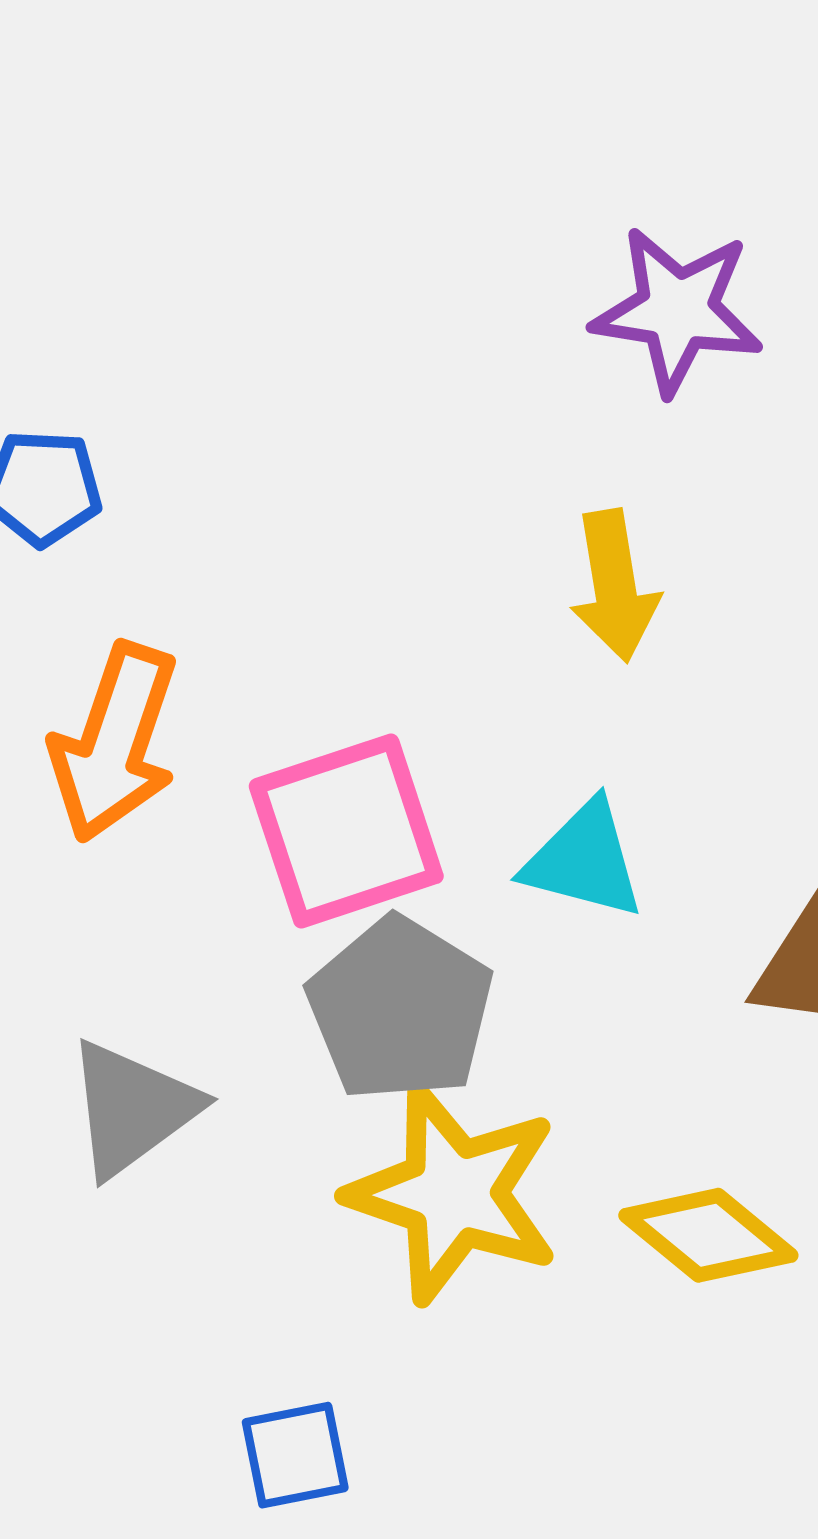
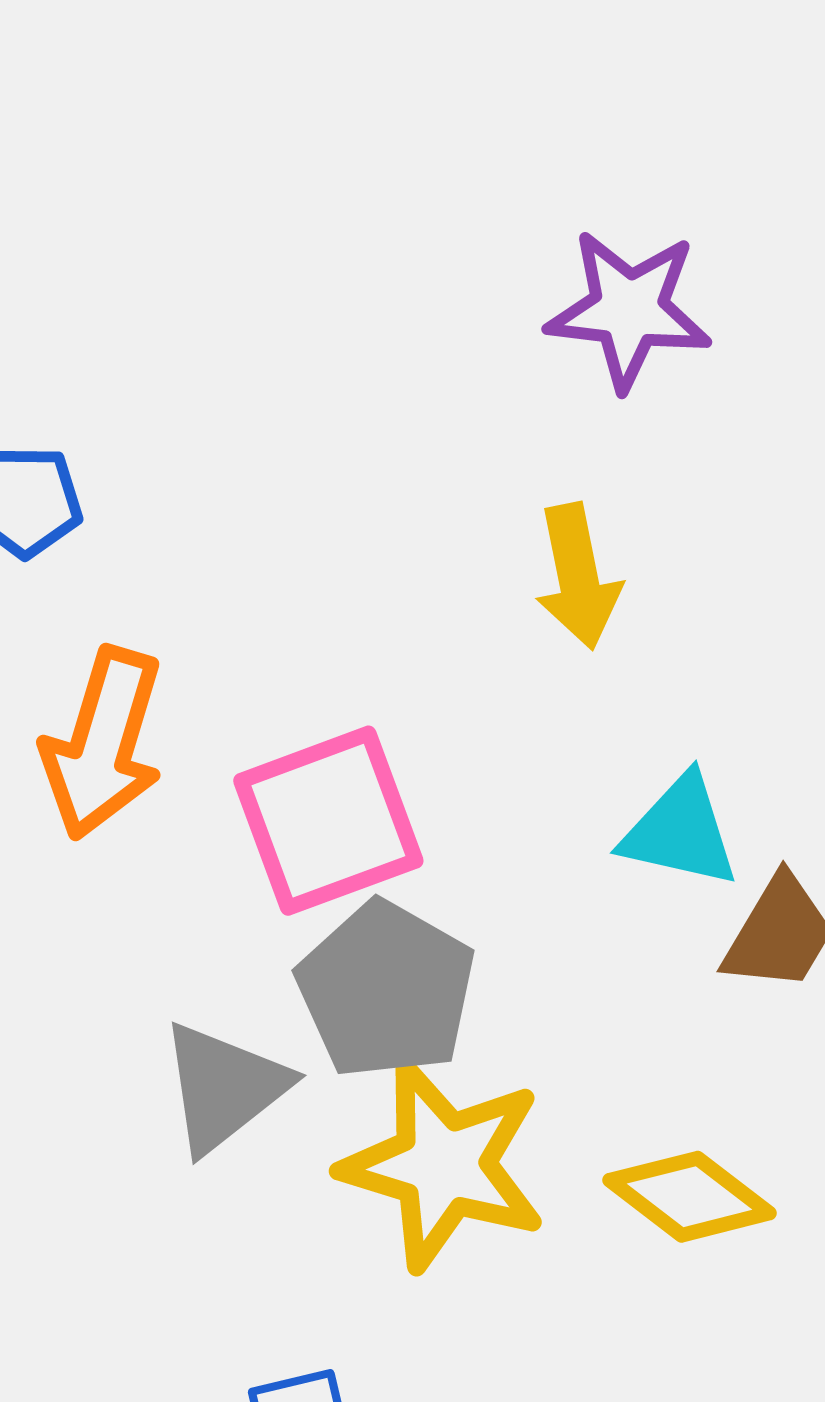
cyan triangle: (584, 860) -> (680, 831), moved
gray triangle: (132, 1108) -> (224, 1087), moved

